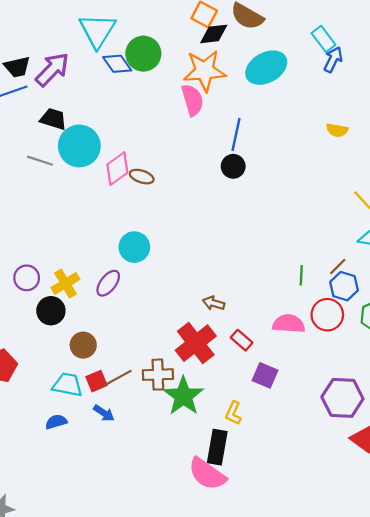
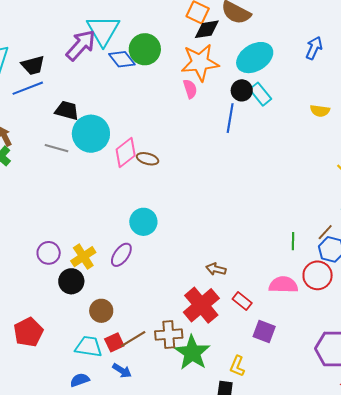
cyan rectangle: (323, 39) -> (260, 94), moved
purple arrow: (52, 69) -> (81, 45), moved
pink semicircle: (192, 100) -> (190, 89), size x0.7
black circle: (233, 166) -> (242, 90), moved

